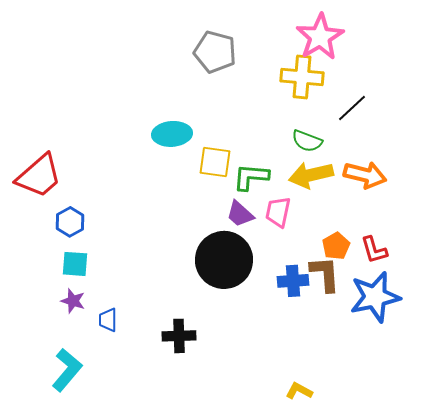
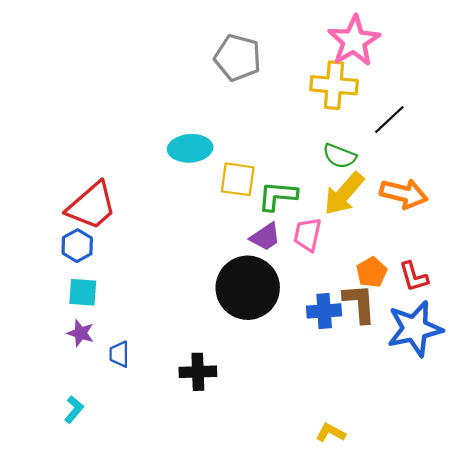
yellow arrow: (311, 175) -> (344, 194), turned -36
red trapezoid: (39, 176) -> (92, 206), moved
purple trapezoid: (240, 214) -> (265, 237), turned -76
cyan L-shape: (67, 370) -> (74, 409), size x0.6

